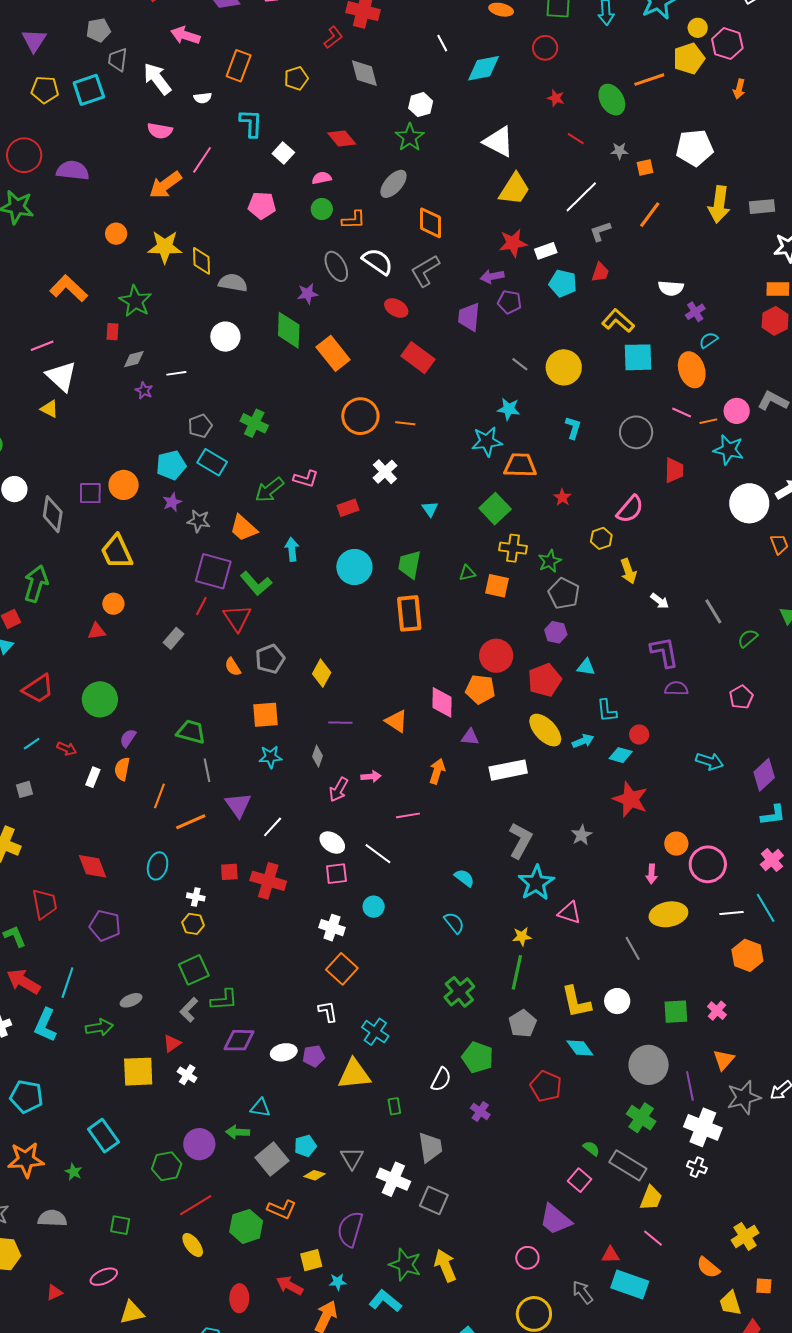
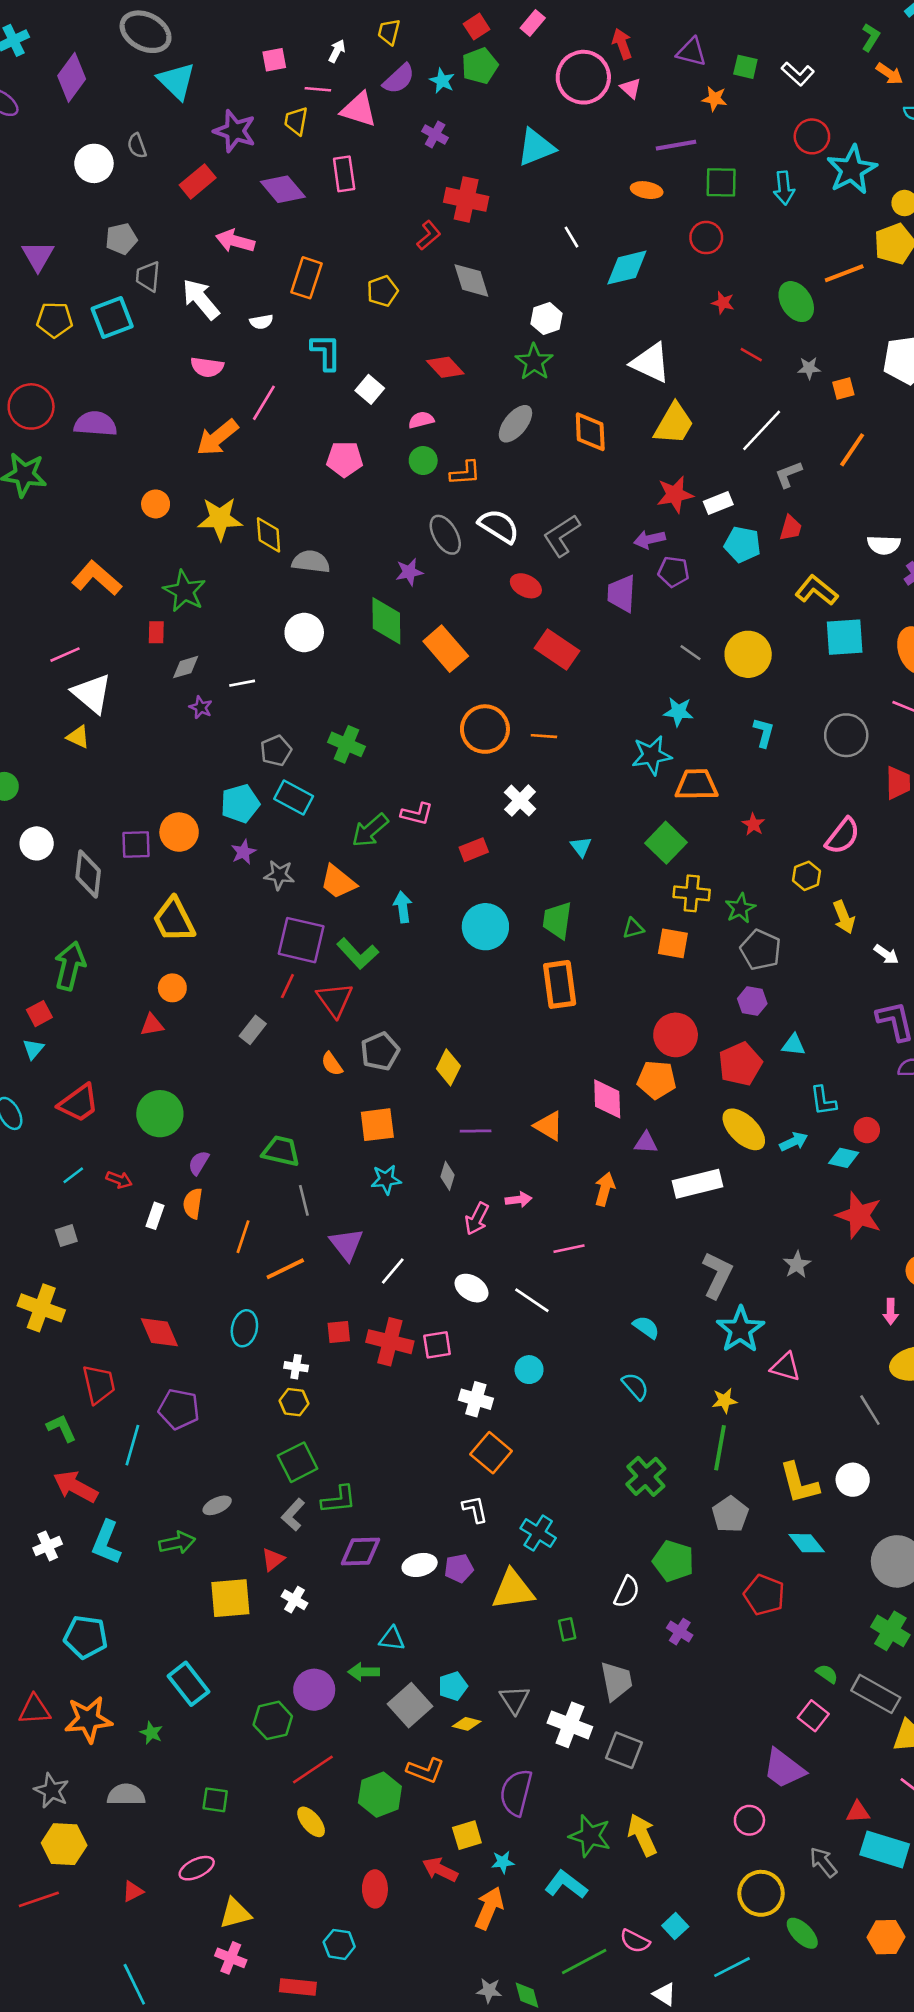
orange diamond: (430, 223) -> (590, 432), moved
pink square: (336, 874) -> (437, 1345), moved
cyan line: (67, 983) -> (132, 1445), moved

